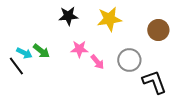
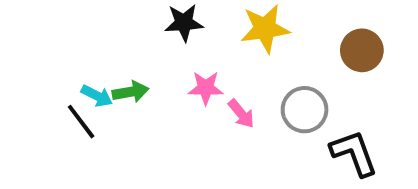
green arrow: (41, 51) -> (131, 92), turned -48

